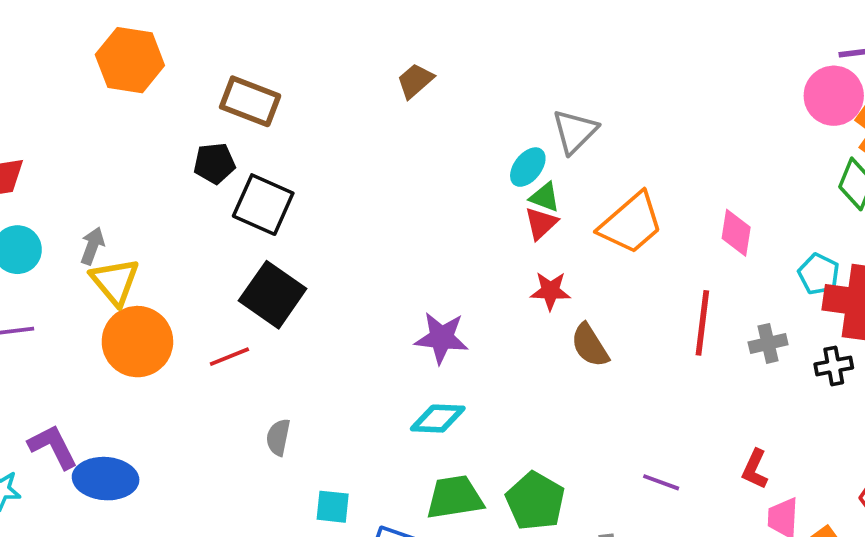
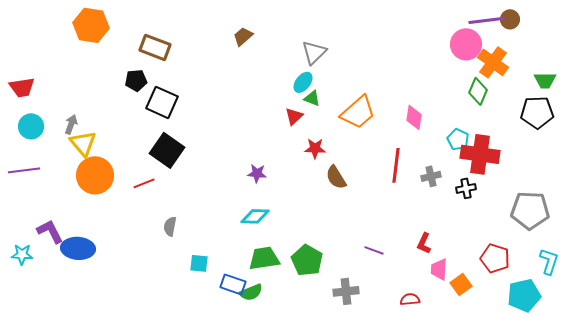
gray triangle: (575, 131) -> (314, 52), moved
red triangle: (541, 223) -> (294, 116), moved
purple star: (441, 338) -> (257, 173), size x0.7

